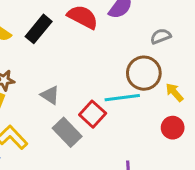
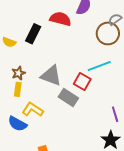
brown circle: (144, 73) -> (108, 33), moved
gray triangle: (50, 95) -> (51, 76), size x1.6

